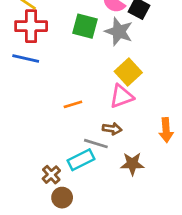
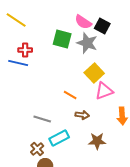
red cross: (31, 26) -> (25, 50), moved, size x0.6
pink triangle: (121, 96) -> (104, 91), moved
orange line: (73, 104) -> (70, 95), moved, turned 48
gray line: (96, 144) -> (42, 119), moved

